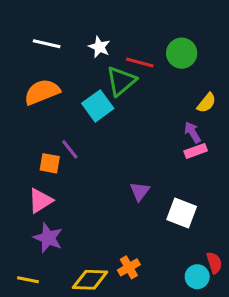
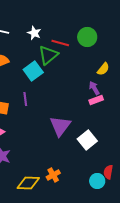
purple line: (70, 149) -> (25, 99), moved, turned 32
purple triangle: (140, 191) -> (60, 126), size x1.6
white square: (182, 213) -> (87, 140), turned 30
red semicircle: (214, 263) -> (108, 172), turned -152

